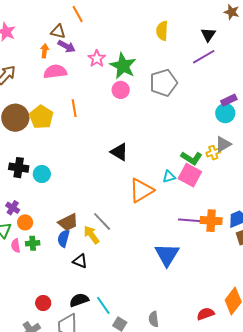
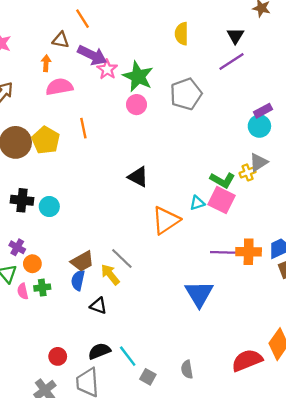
purple arrow: (66, 46) -> (92, 55), moved, size x1.4
red semicircle: (206, 314) -> (247, 360), size x1.5

